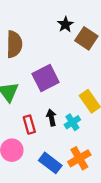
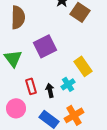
black arrow: (51, 118) -> (50, 90), moved

